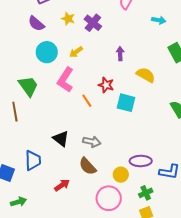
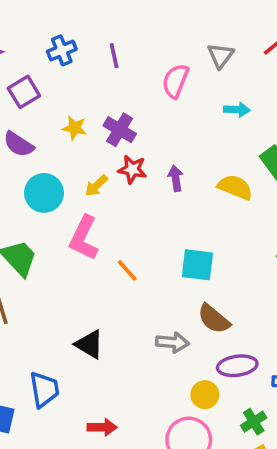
yellow semicircle: (146, 75) -> (235, 187), moved
red star: (106, 85) -> (132, 169), moved
gray arrow: (92, 142) -> (172, 342), moved
brown semicircle: (88, 166) -> (214, 319), moved
red arrow: (62, 185) -> (102, 427), turned 42

